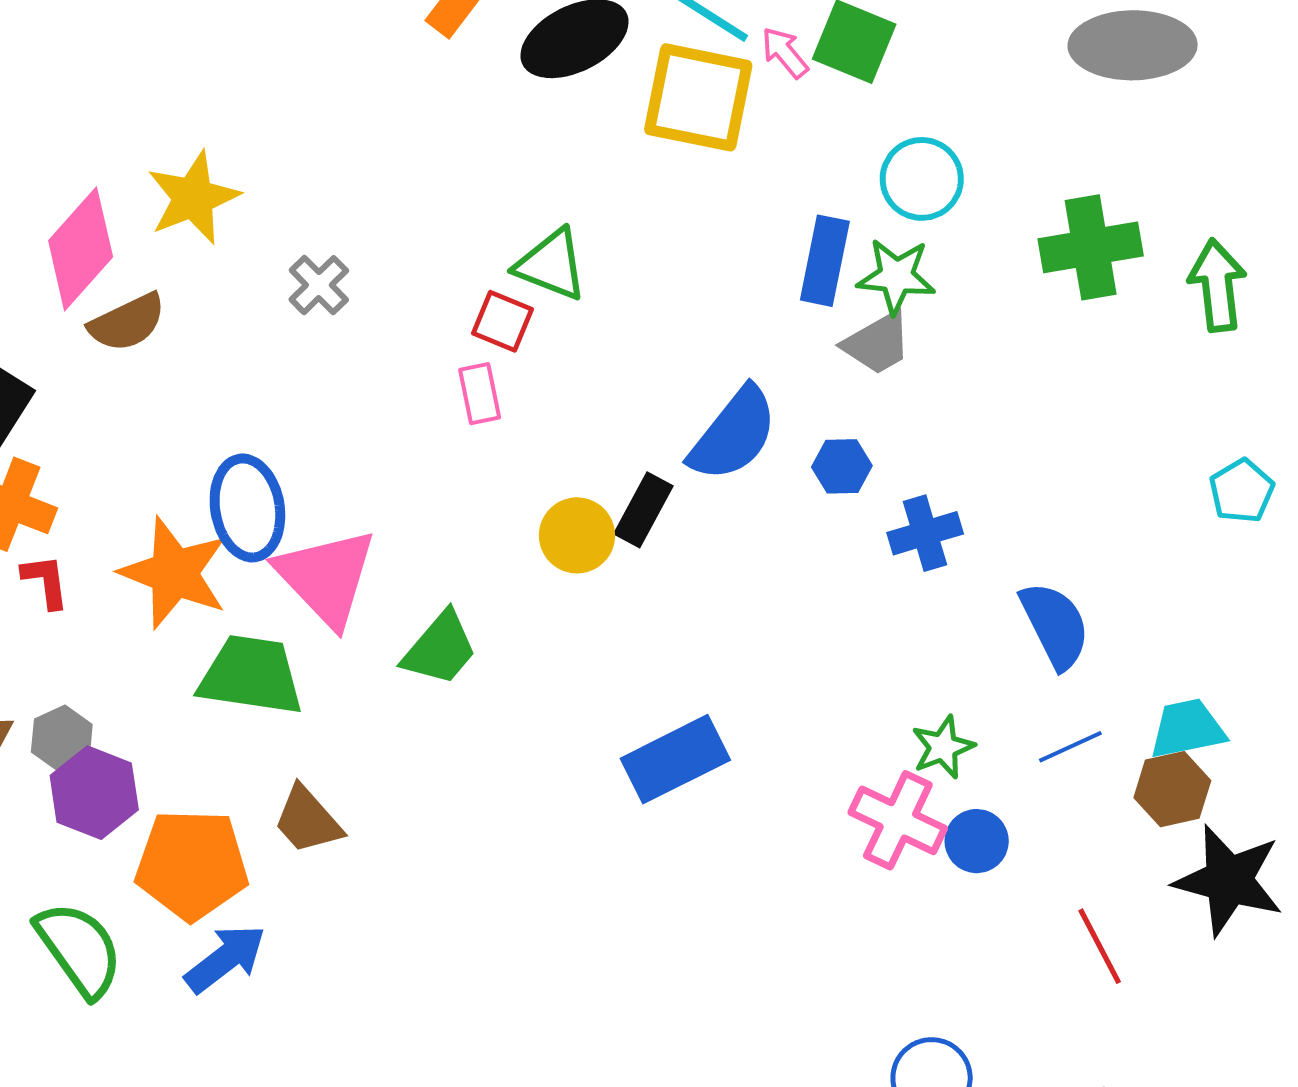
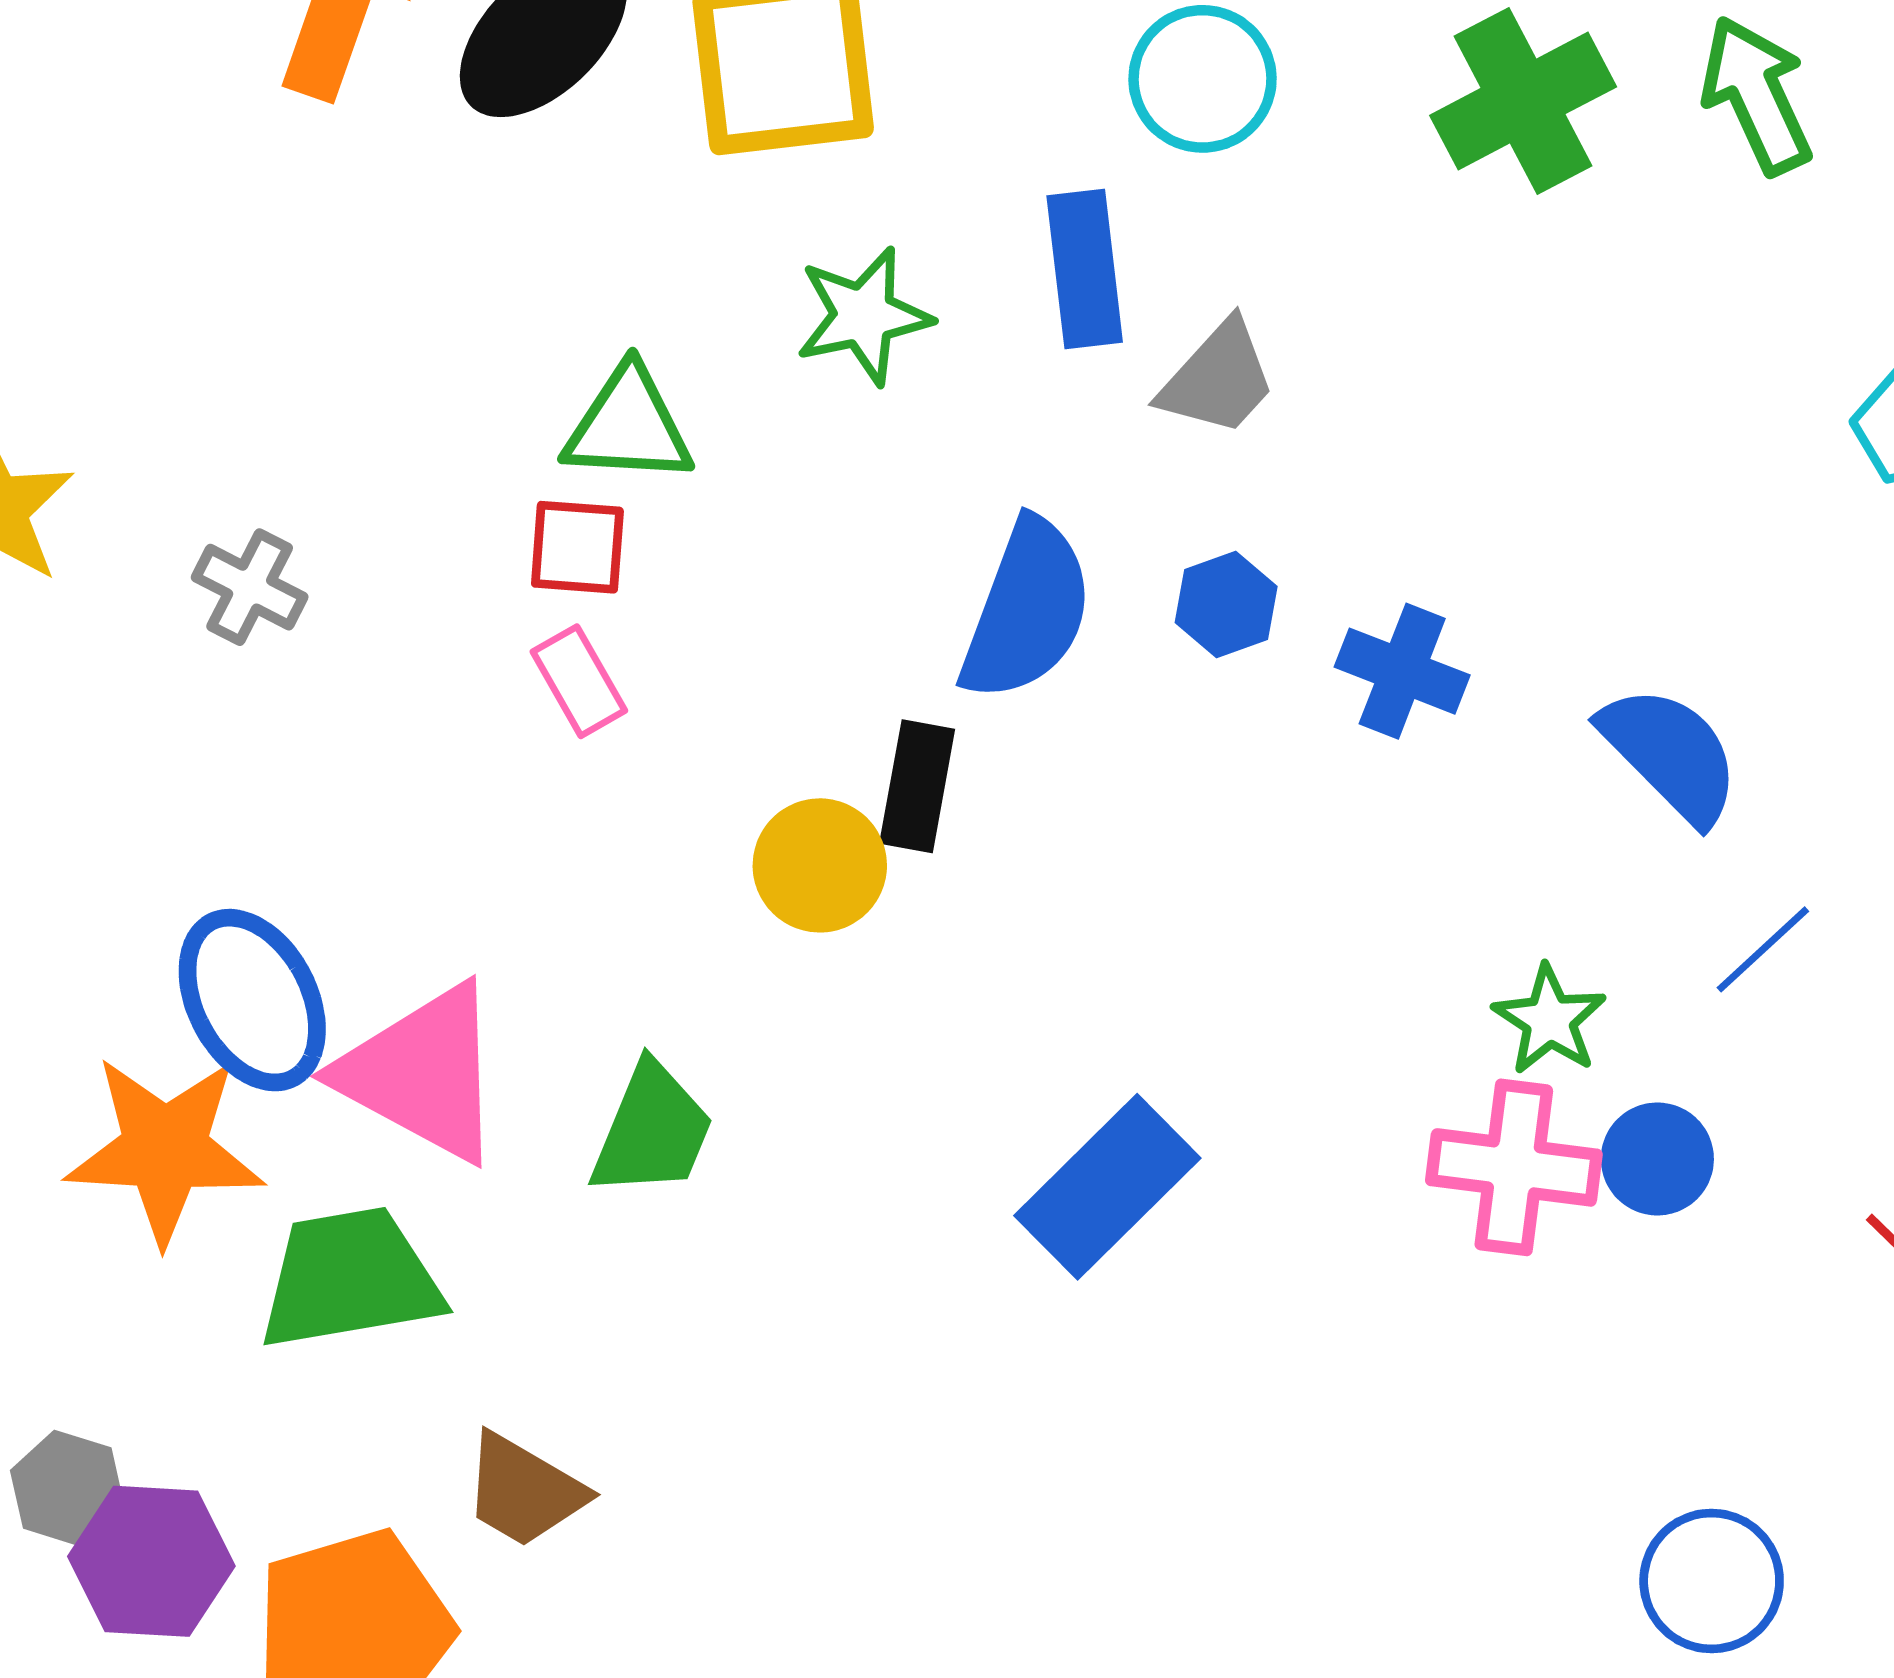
green star: (896, 276) -> (864, 316), moved
blue cross: (925, 533) -> (1402, 671), turned -34

